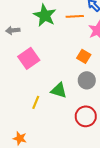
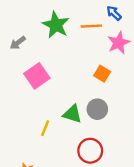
gray arrow: (13, 30) -> (18, 43), turned -32
gray circle: (87, 80) -> (97, 109), moved
red circle: (86, 116) -> (90, 151), moved

